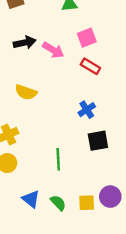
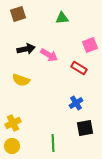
pink square: (87, 38) -> (90, 45), moved
yellow semicircle: (26, 92) -> (21, 80), moved

